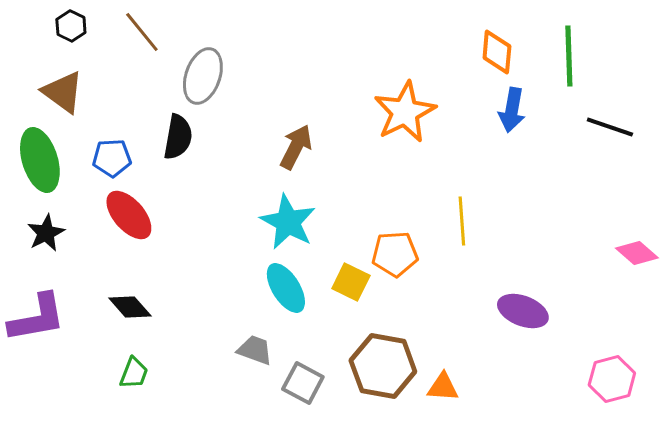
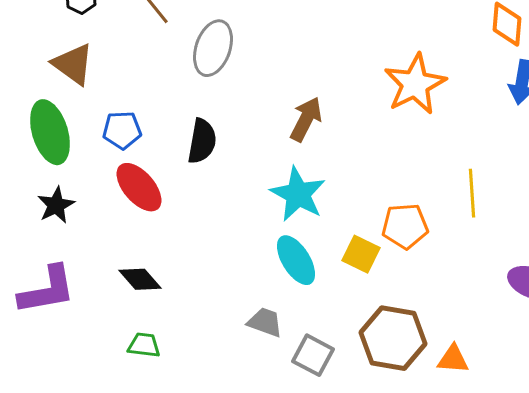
black semicircle: (178, 137) -> (202, 141), moved
green trapezoid: (134, 373) -> (144, 345), turned -104

